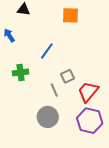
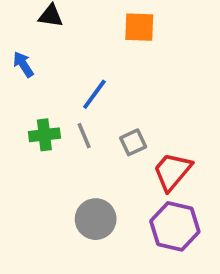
gray line: (54, 90) -> (84, 136), moved

